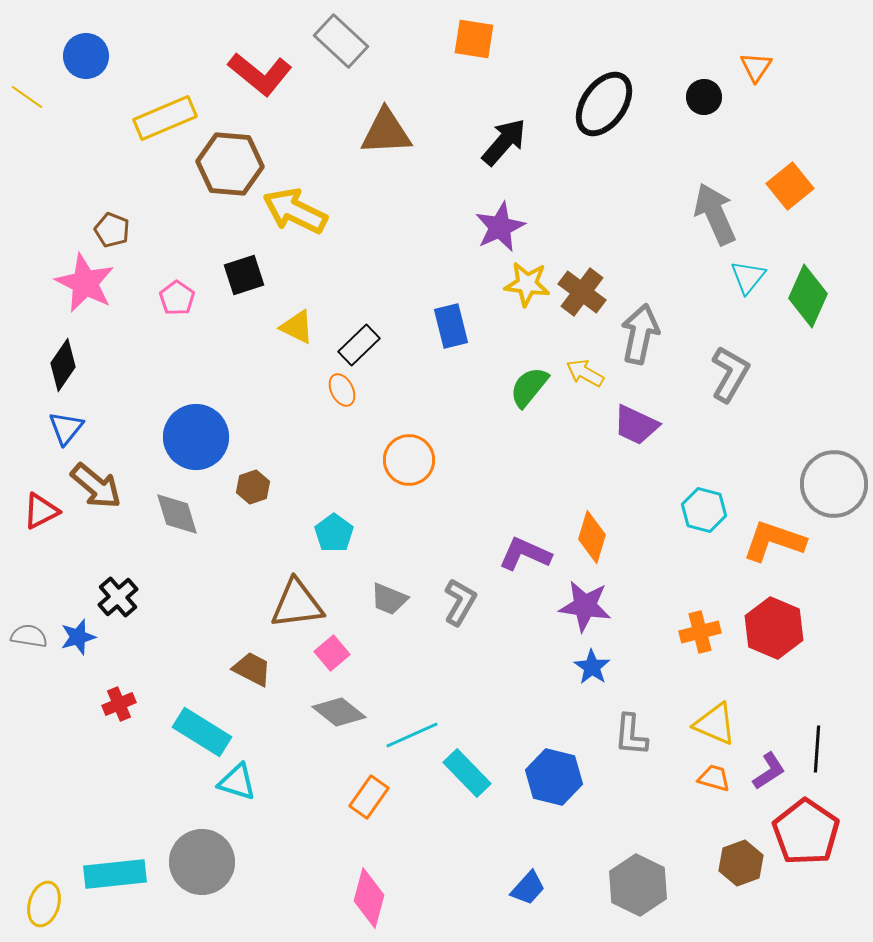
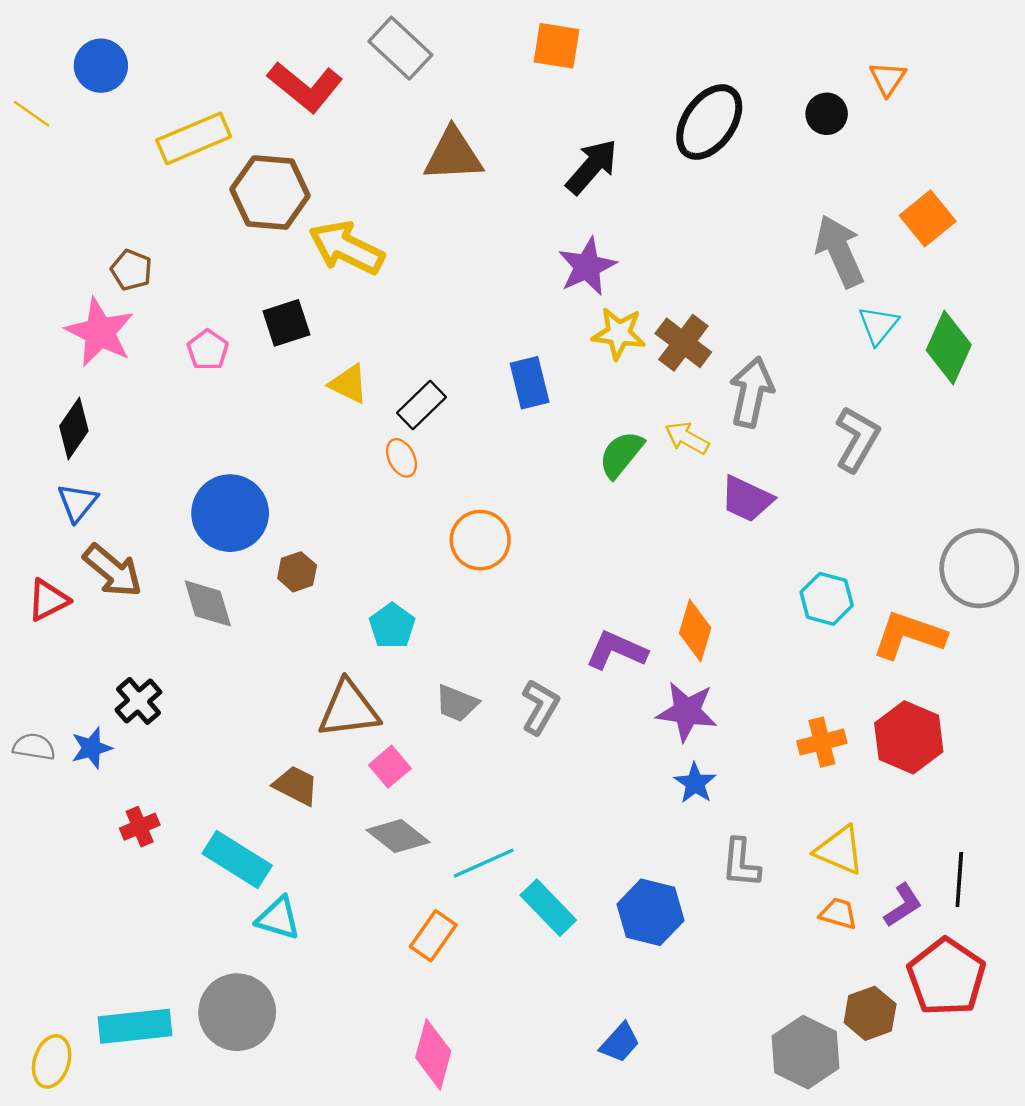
gray hexagon: (638, 885) -> (805, 1052), moved

